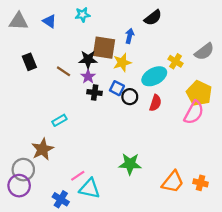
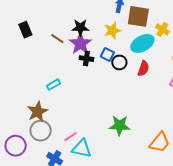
brown square: (104, 48) -> (138, 16), moved
purple star: (88, 77) -> (80, 44), size x1.6
gray circle: (23, 170) -> (41, 131), moved

